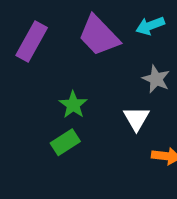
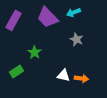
white triangle: (136, 119) -> (64, 75), moved, turned -48
green rectangle: (65, 142) -> (16, 71), moved

